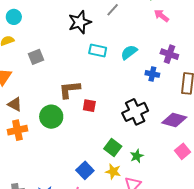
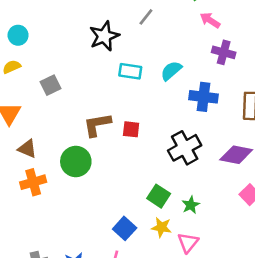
purple cross: (169, 54) -> (224, 52), moved
blue cross: (152, 74) -> (204, 97), size x1.5
red square: (89, 106) -> (131, 129), moved

